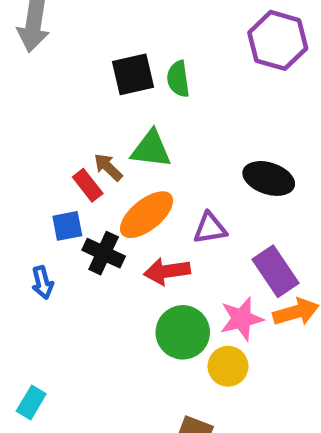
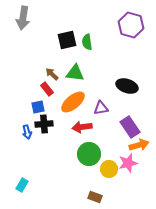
brown arrow: (108, 167) -> (52, 74), moved
black cross: (104, 253) -> (44, 124), moved, turned -30
pink star: (242, 319) -> (128, 163), moved

